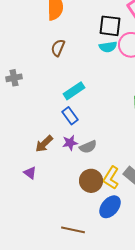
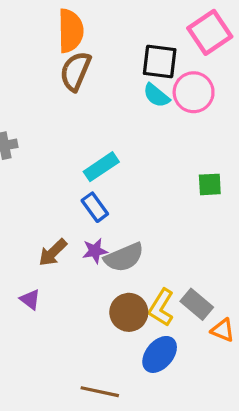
cyan semicircle: (108, 47) -> (156, 95), turned 48
brown semicircle: (58, 48) -> (75, 71), moved, size x1.4
gray semicircle: (88, 147) -> (124, 257), size x1.4

